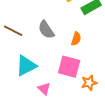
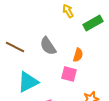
pink square: (69, 67) -> (69, 74), moved, size x0.7

